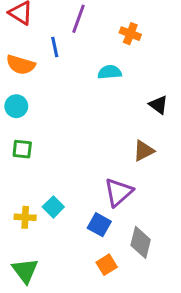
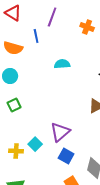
cyan semicircle: (110, 72) -> (62, 64), moved
green square: (22, 149) -> (14, 105), turned -32
purple triangle: (118, 192) -> (60, 132), moved

